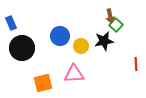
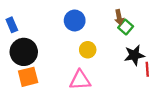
blue circle: (60, 36) -> (75, 21), moved
black star: (104, 41) -> (134, 55), moved
orange square: (43, 83) -> (28, 77), moved

